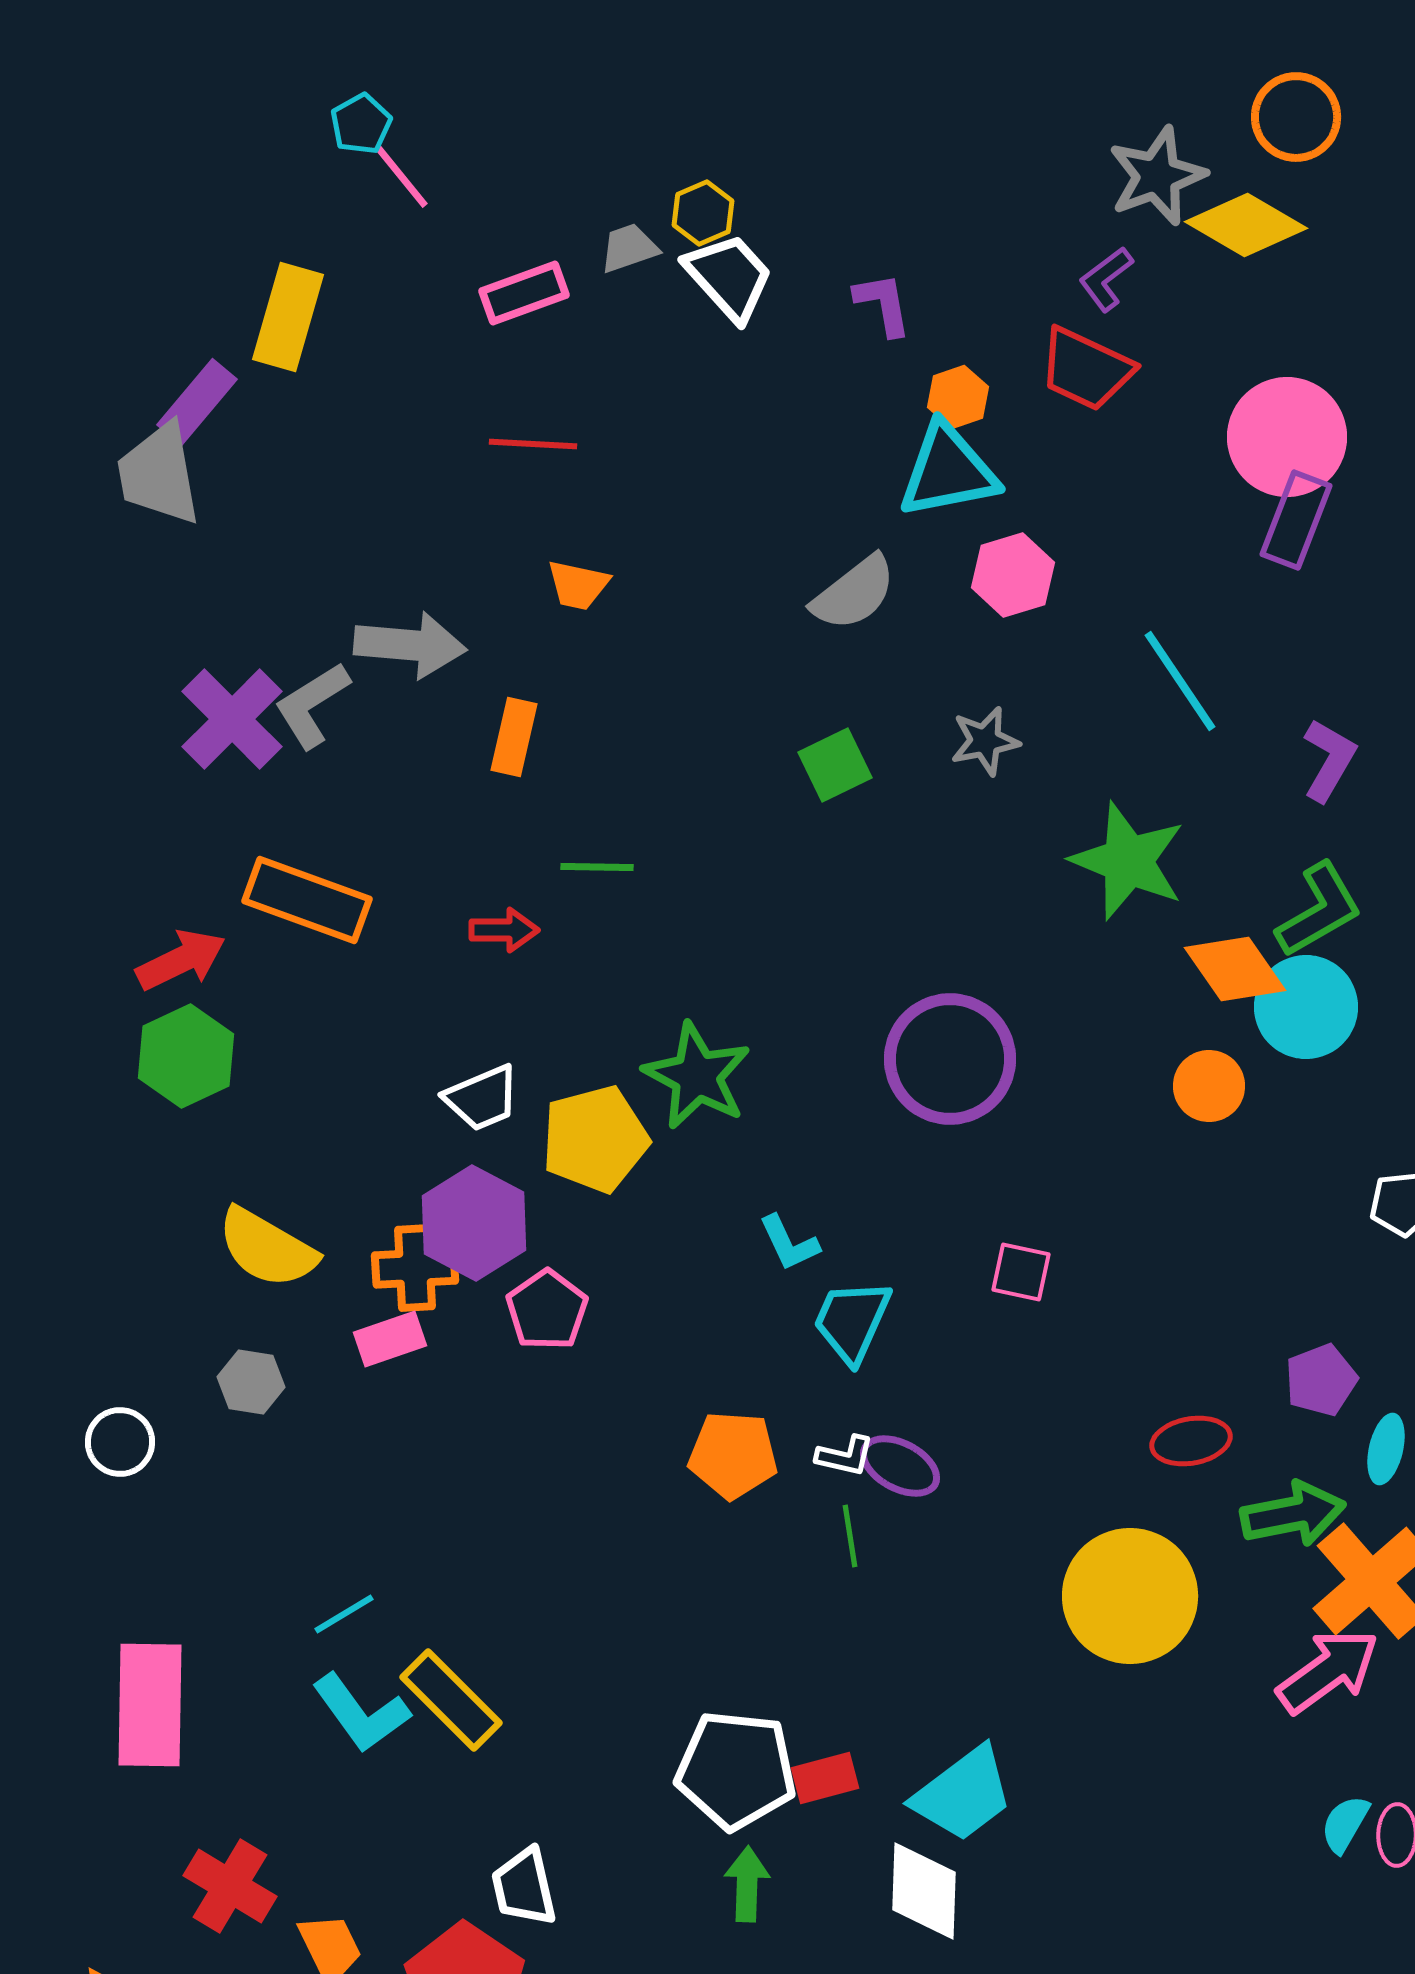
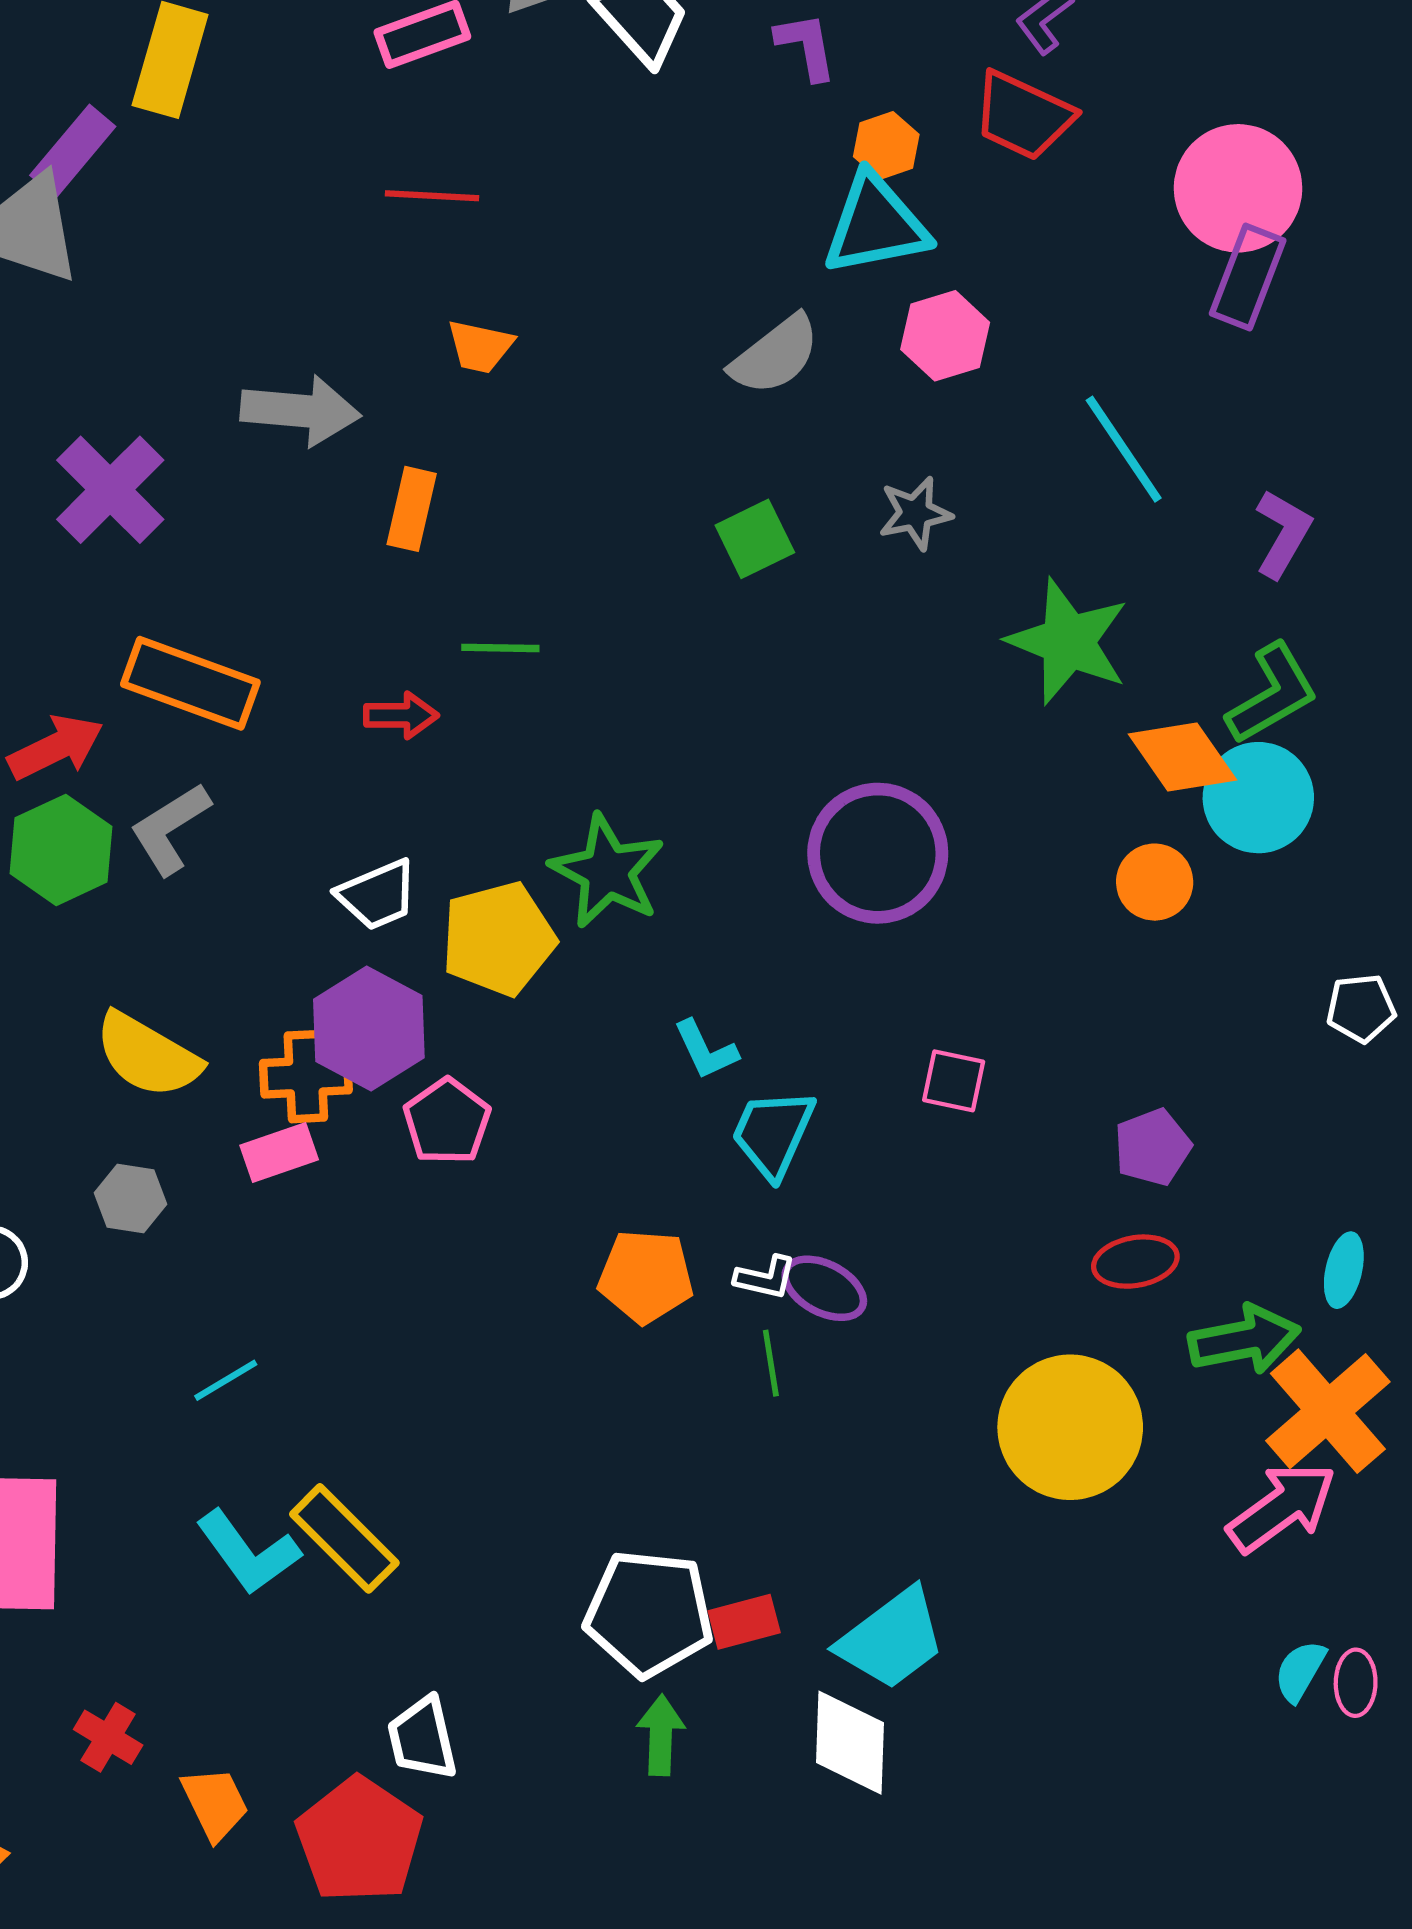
gray L-shape: (312, 705) -> (170, 829), moved
purple pentagon: (1321, 1380) -> (1152, 1147), moved
cyan line: (344, 1614) -> (226, 1380), moved
red cross: (230, 1886) -> (108, 1737), size x0.7

